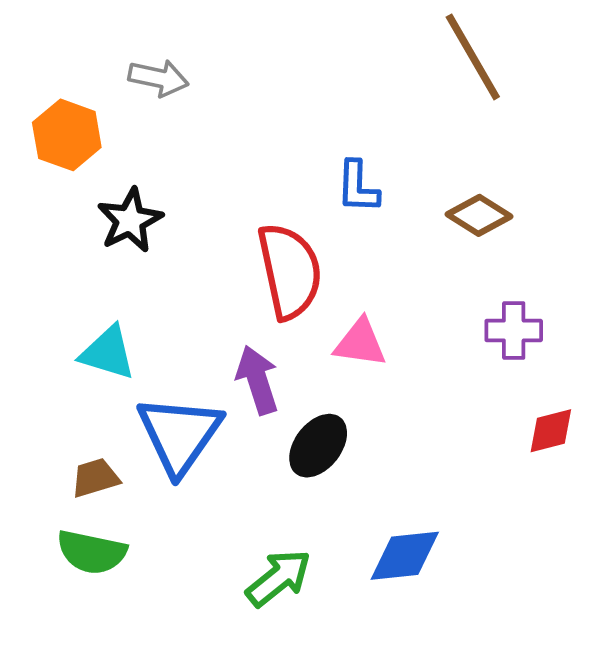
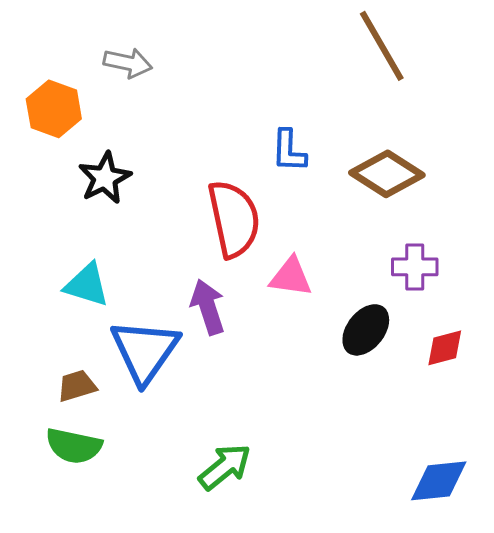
brown diamond: (479, 215) -> (387, 174), size x1.4
black ellipse: (318, 446) -> (366, 330), moved
blue diamond: (405, 556) -> (439, 481), moved

